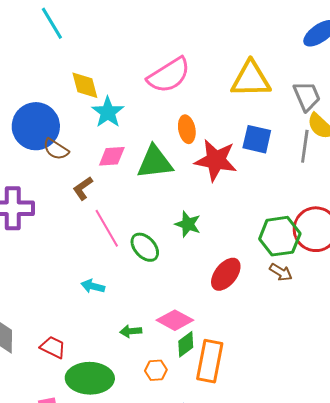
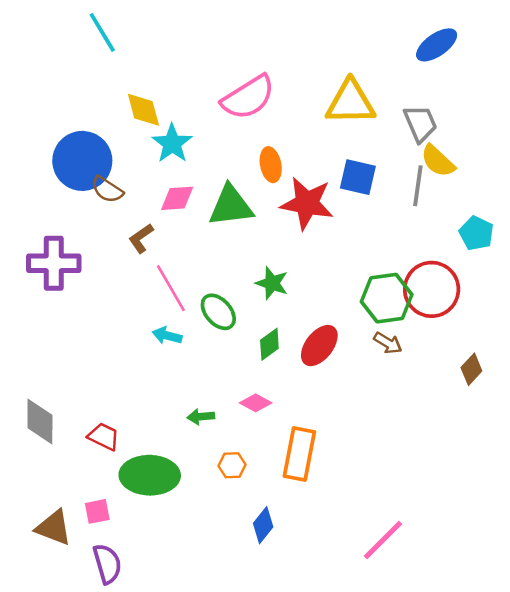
cyan arrow: (93, 286) -> (167, 336), moved
pink diamond: (175, 320) -> (256, 403), size x0.7
green diamond: (186, 344) -> (269, 344), moved

